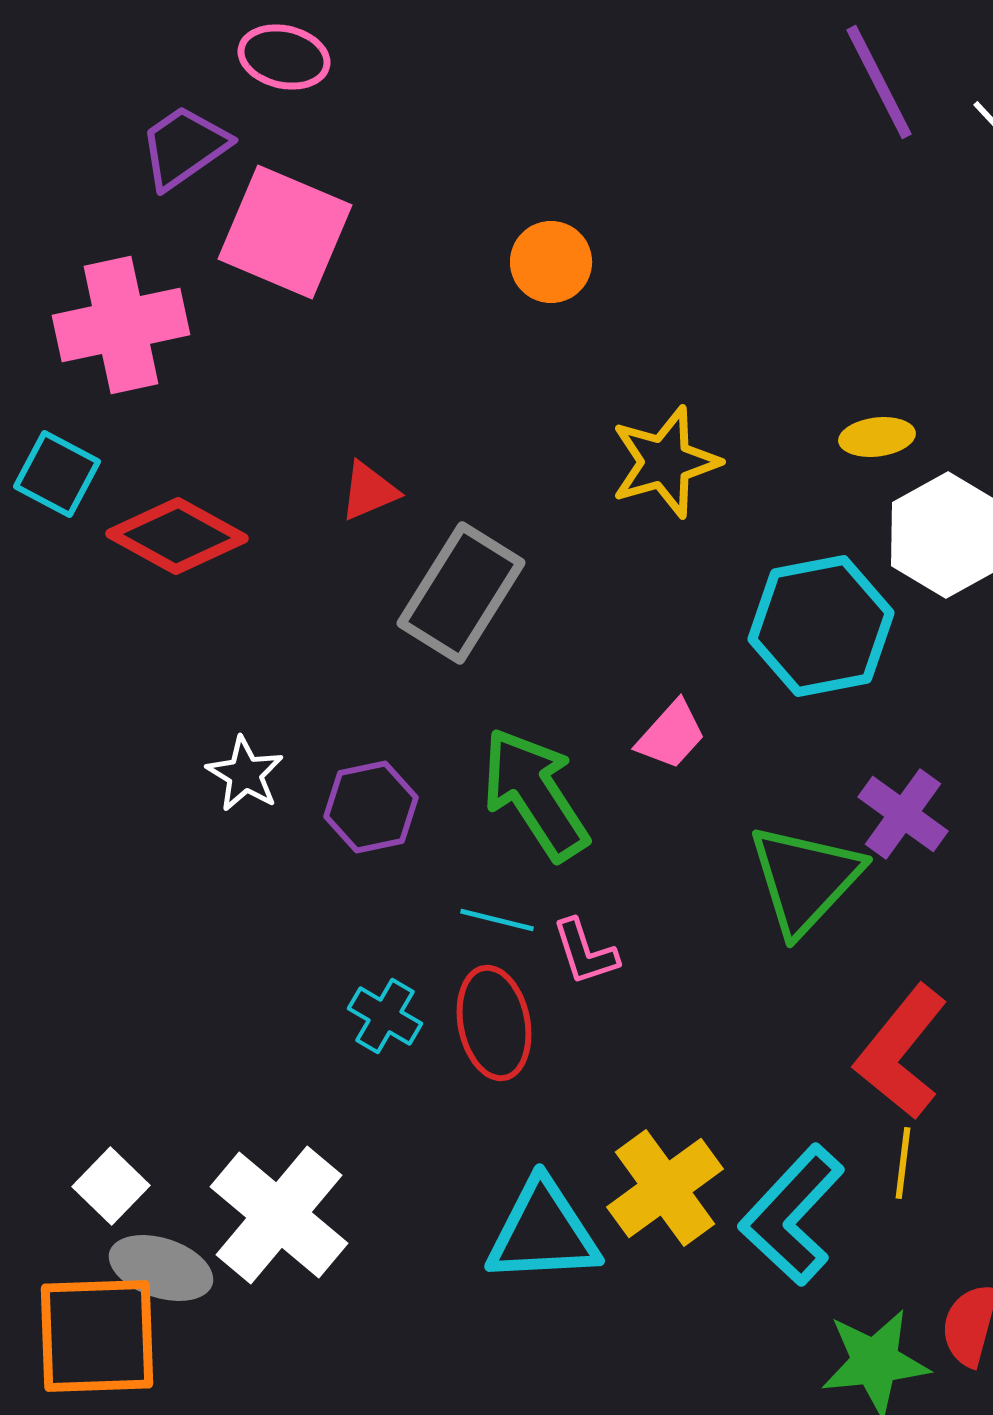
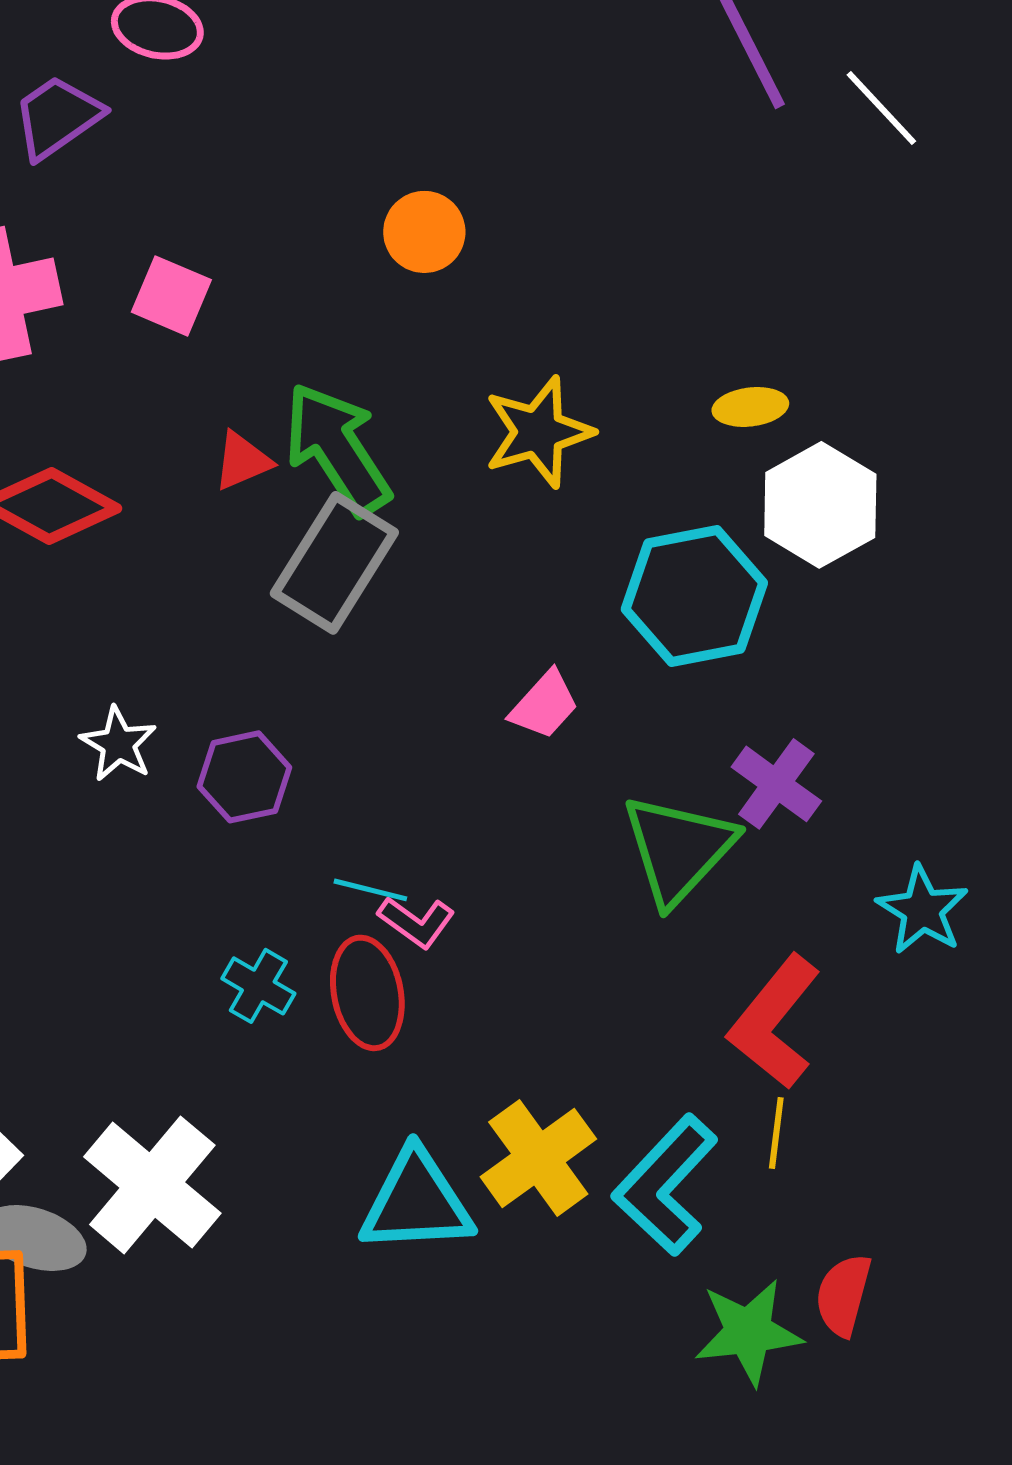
pink square: (285, 232) -> (171, 296), moved, size x0.6
green arrow: (535, 794) -> (337, 449), moved
pink L-shape: (585, 952) -> (416, 922), moved, turned -36

